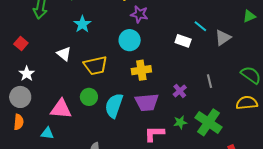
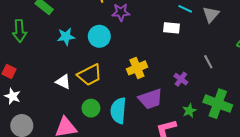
cyan star: (82, 24) -> (66, 37), turned -30
cyan circle: (130, 40) -> (99, 36), moved
white triangle: (64, 54) -> (63, 82), moved
white star: (27, 74) -> (13, 96), moved

